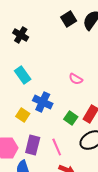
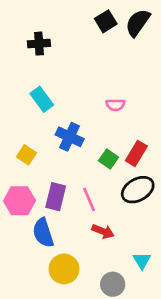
black cross: (21, 35) -> (39, 44), turned -35
pink semicircle: (76, 79) -> (115, 105), turned -32
yellow square: (23, 115) -> (26, 155), moved

